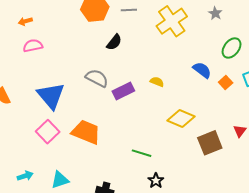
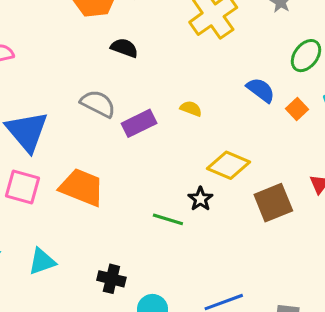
black semicircle: (114, 42) -> (124, 48), turned -108
pink square: (48, 132) -> (22, 187), turned -30
black star: (156, 181) -> (200, 199), moved

